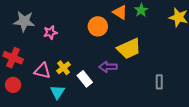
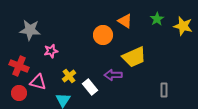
green star: (141, 10) -> (157, 19), moved
pink star: (50, 32) -> (51, 51), moved
pink triangle: (42, 71) -> (38, 82), moved

